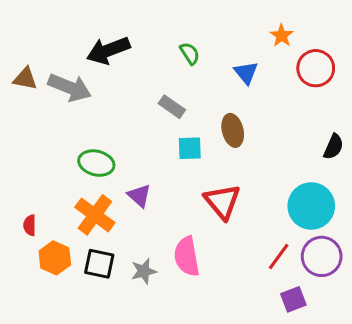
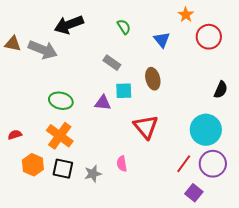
purple triangle: (139, 196) -> (103, 103), moved, turned -36
red semicircle: (30, 225) -> (15, 135), moved, turned 72
pink semicircle: (187, 256) -> (122, 164), size x0.6
purple square: (293, 299) -> (194, 193), turned -30

